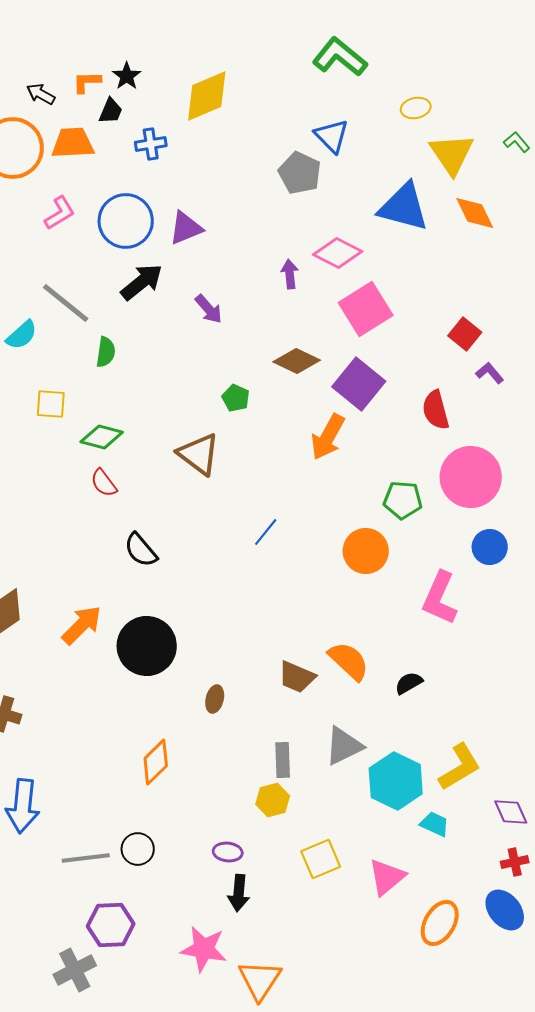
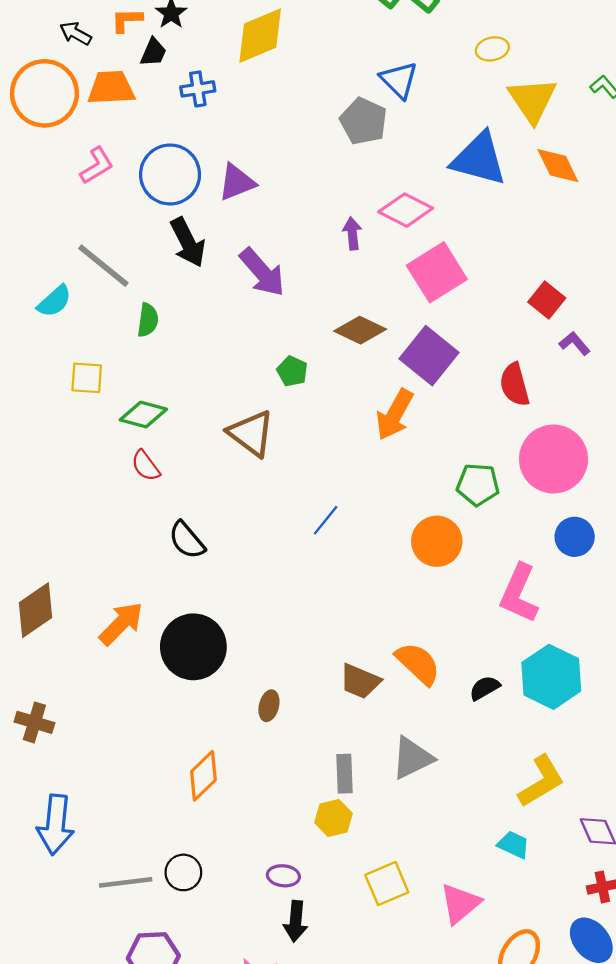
black arrow: (142, 282) -> (188, 242), turned 102
purple arrow: (209, 309) -> (262, 272), size x1.5
cyan hexagon: (396, 781) -> (551, 677), moved

